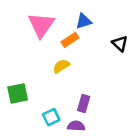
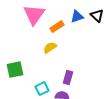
blue triangle: (84, 21) -> (77, 17), moved
black triangle: (120, 44) -> (97, 16), moved

